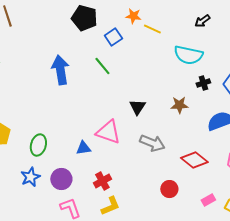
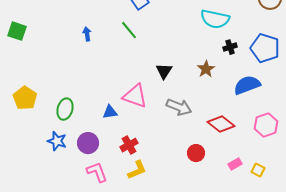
blue arrow: (60, 70) -> (87, 34), size x0.5
brown star: (179, 105) -> (206, 69), turned -30
blue star: (30, 177) -> (57, 141), turned -30

